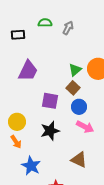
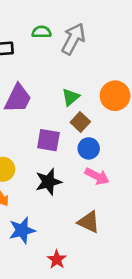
gray arrow: (68, 28) -> (73, 39), size x1.6
green triangle: (75, 70) -> (71, 97), moved
blue star: (31, 166) -> (22, 230), turned 30

